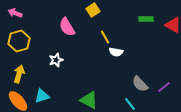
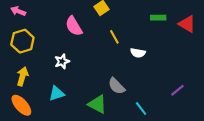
white semicircle: (116, 52) -> (138, 53), moved
gray semicircle: (140, 84) -> (117, 86), moved
cyan triangle: (42, 96) -> (57, 93), moved

